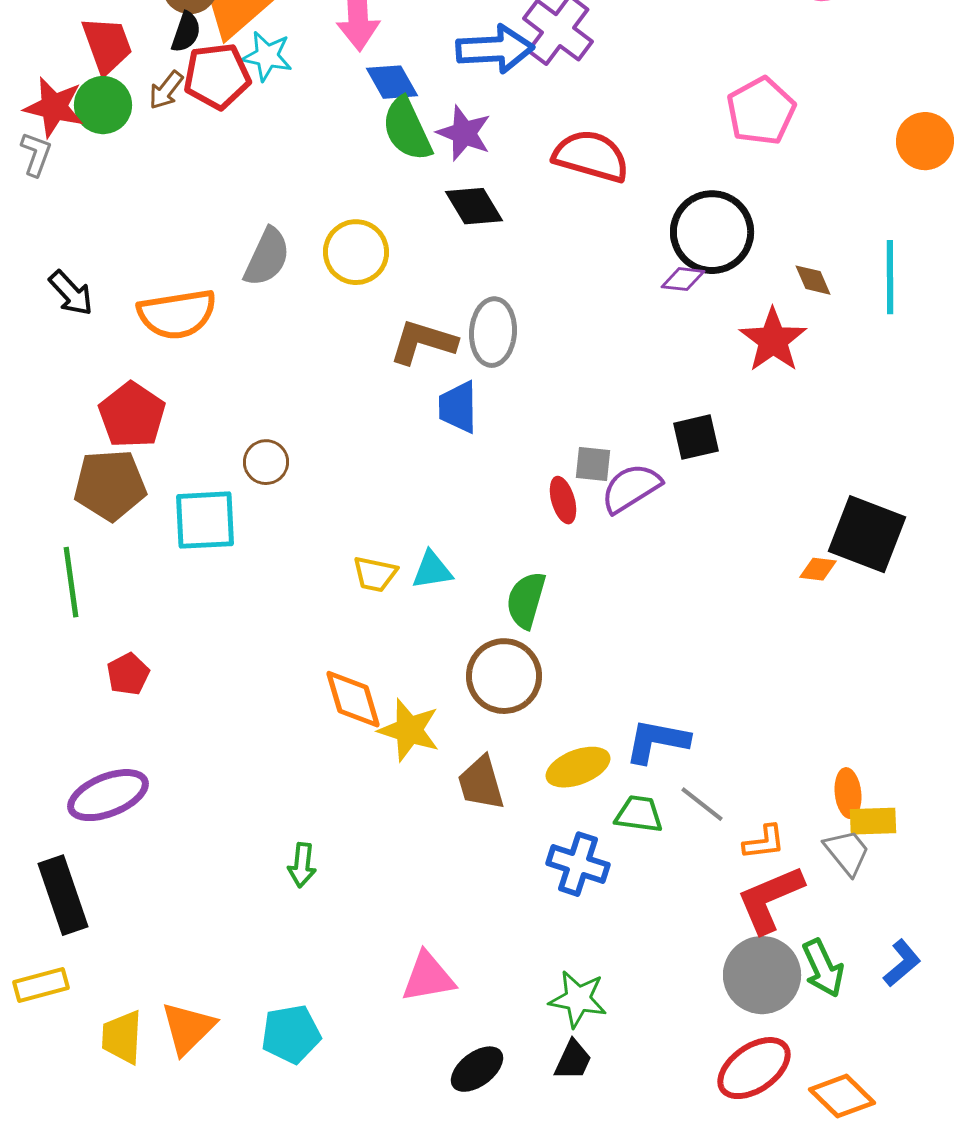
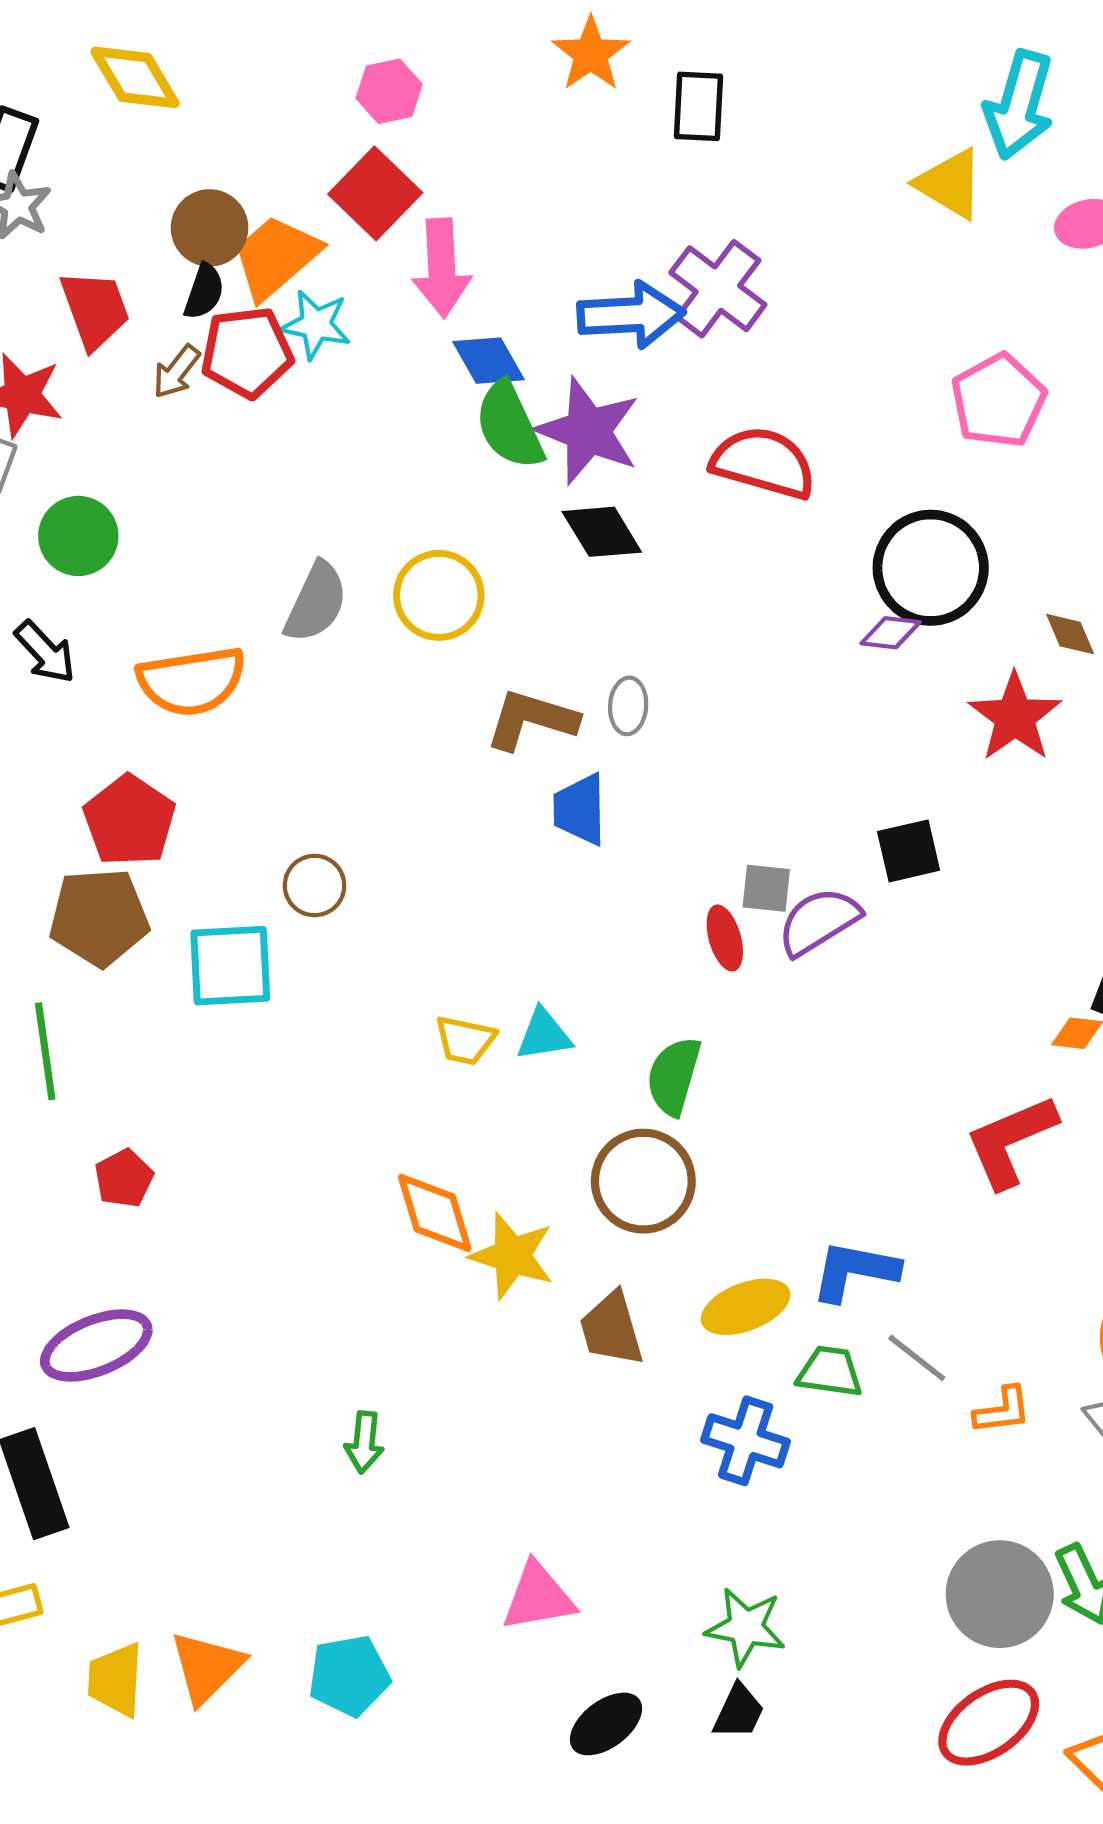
green circle: (103, 105) -> (78, 536), moved
purple star: (464, 133) -> (588, 431), size x1.4
gray ellipse: (493, 332) -> (628, 706), size x0.6
red L-shape: (770, 899) -> (1011, 1141), moved

